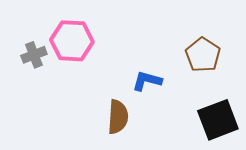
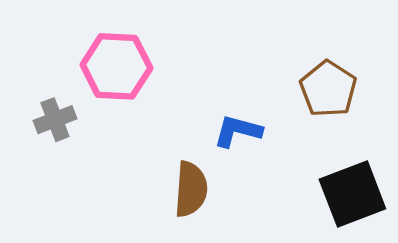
gray cross: (34, 55) -> (55, 120), moved

